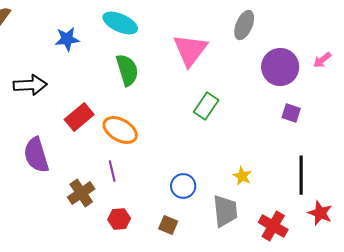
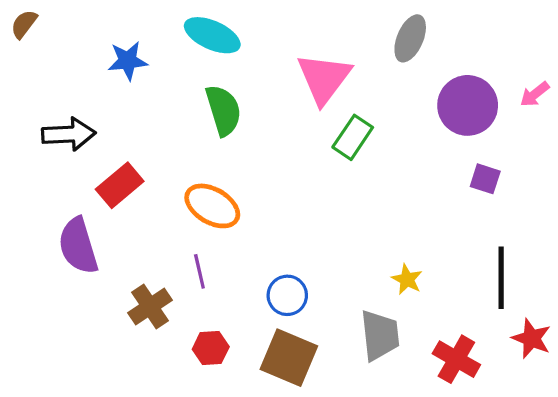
green rectangle: (206, 106) -> (353, 137), moved
red rectangle: (79, 117) -> (120, 185), moved
blue circle: (183, 186) -> (287, 295), moved
brown square: (168, 225) -> (289, 358), size x1.8

